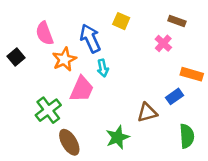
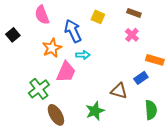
brown rectangle: (177, 21) -> (134, 13), moved
pink semicircle: (45, 33) -> (42, 15), moved
black square: (16, 57) -> (13, 35), moved
cyan arrow: (103, 68) -> (83, 55), turned -80
brown triangle: (147, 113) -> (119, 91), turned 30

